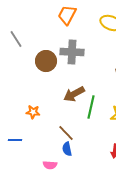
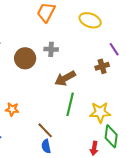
gray cross: (72, 52) -> (51, 49), size x0.6
brown arrow: (74, 94) -> (65, 78), moved

